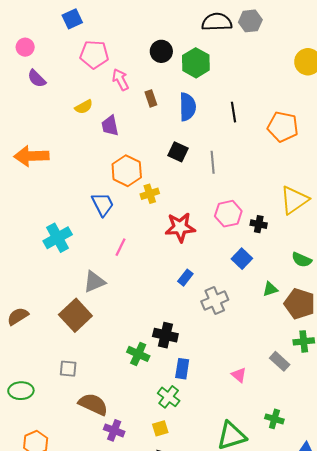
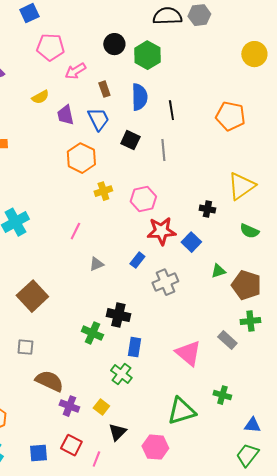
pink arrow: (120, 80) -> (75, 71), turned -95
black line: (234, 112) -> (171, 110), moved
yellow cross: (150, 194) -> (103, 191), moved
blue trapezoid: (103, 204) -> (98, 119), moved
pink hexagon: (228, 214) -> (143, 199), moved
red star: (180, 227) -> (161, 231), moved
green semicircle: (302, 260) -> (249, 231), moved
gray triangle: (94, 282) -> (96, 264), moved, size x0.7
pink triangle: (239, 375) -> (188, 353), size x1.8
yellow square: (160, 428) -> (101, 407), moved, turned -35

